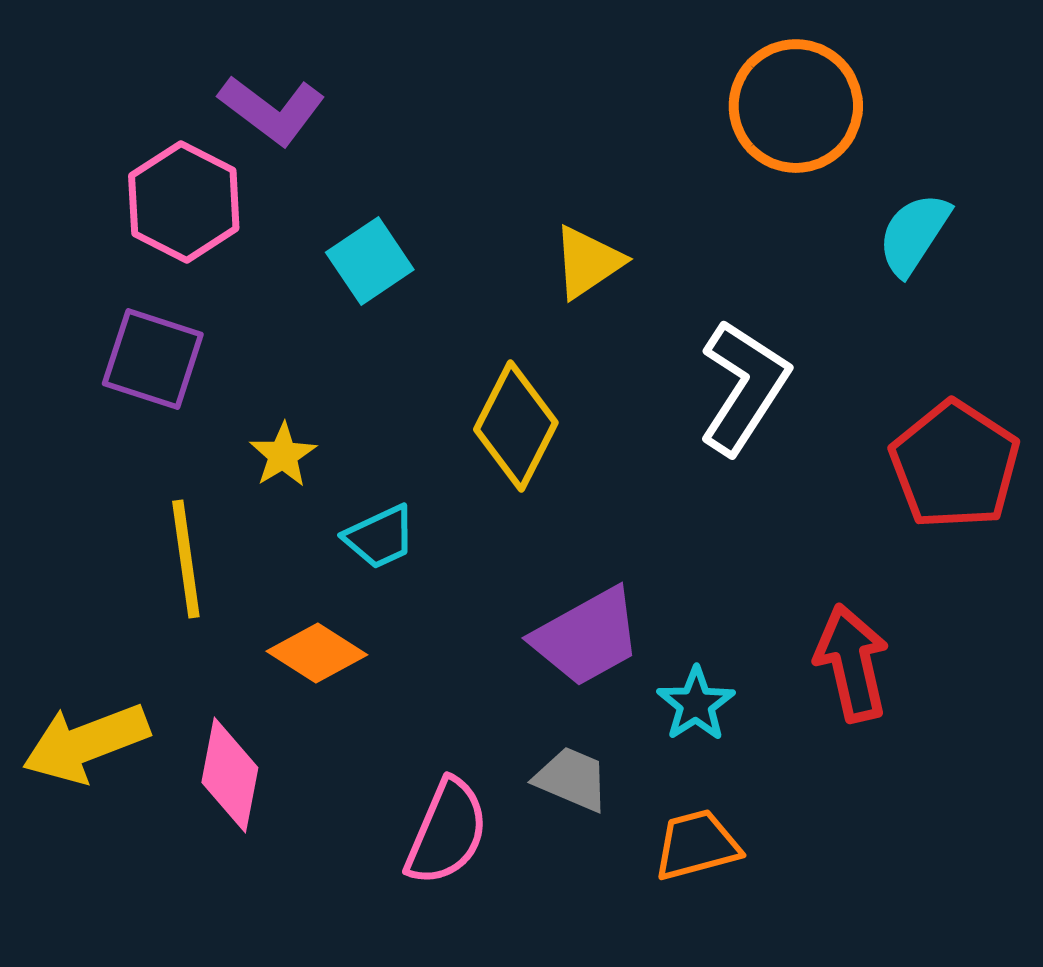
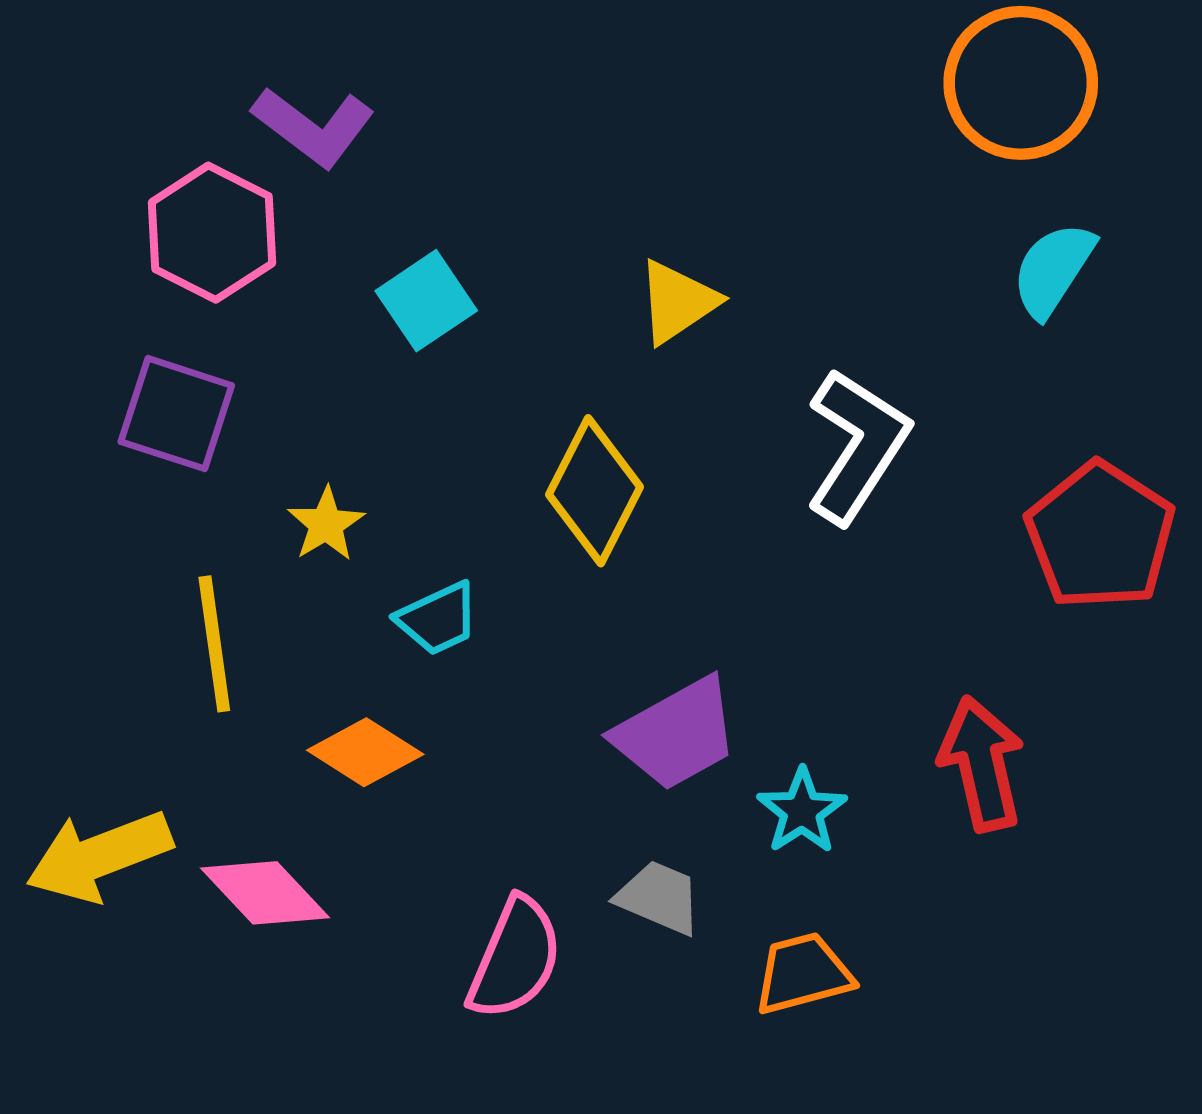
orange circle: (796, 106) -> (1021, 83), moved
pink diamond: (230, 775) -> (265, 893), turned -54

